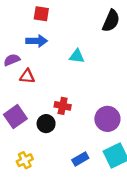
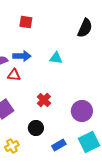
blue arrow: (37, 41) -> (22, 56), moved
red cross: (63, 106) -> (44, 100), turned 32
black circle: (46, 124) -> (36, 128), moved

